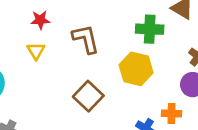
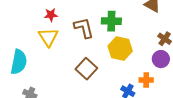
green cross: (150, 29) -> (111, 21), moved
yellow triangle: (36, 51) -> (48, 37), size x1.5

